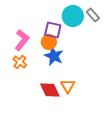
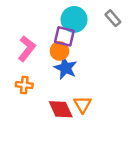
cyan circle: (73, 16) -> (74, 19), moved
orange cross: (20, 62) -> (24, 85), moved, turned -32

